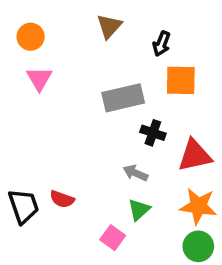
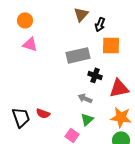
brown triangle: (109, 26) -> (81, 14), moved
pink triangle: (39, 79) -> (30, 44), turned -42

